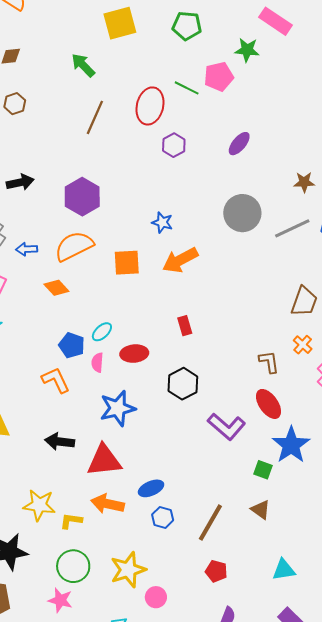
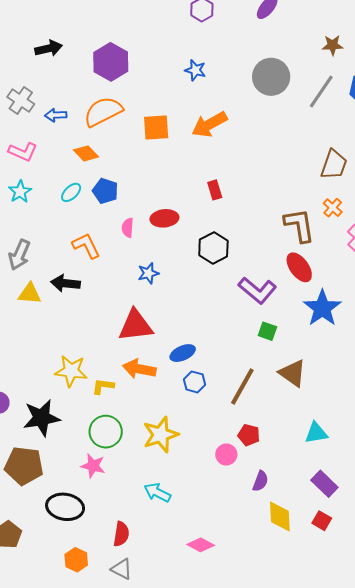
blue star: (162, 222) -> (195, 70), moved
gray line: (292, 228) -> (321, 91), turned -30
cyan ellipse: (102, 332) -> (71, 192), moved
blue pentagon: (72, 345) -> (105, 191), moved
brown L-shape: (269, 362) -> (299, 225), size x1.5
blue star: (118, 408) -> (148, 273), size x0.6
black arrow: (60, 442) -> (65, 283), moved
green square: (263, 470) -> (267, 331), moved
brown triangle: (261, 510) -> (292, 373), size x1.4
pink circle: (156, 597) -> (226, 454), moved

